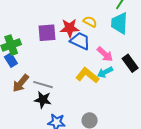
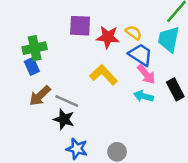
purple square: (47, 33) -> (80, 26), moved
blue trapezoid: (80, 41) -> (140, 55), moved
cyan arrow: (105, 72) -> (143, 96), turned 35
yellow L-shape: (87, 75) -> (104, 75), moved

